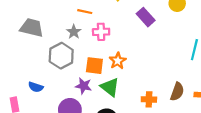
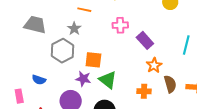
purple rectangle: (146, 17) -> (145, 40), moved
pink cross: (101, 32) -> (120, 25), moved
orange star: (118, 61) -> (154, 65), moved
brown semicircle: (177, 92) -> (170, 84), turned -36

